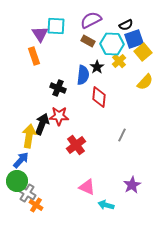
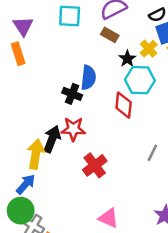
purple triangle: (40, 34) -> (23, 26), moved
cyan hexagon: (112, 44) -> (140, 80), moved
orange rectangle: (34, 56) -> (18, 54), moved
yellow cross: (119, 61) -> (149, 49), moved
black star: (97, 67) -> (127, 59), moved
blue semicircle: (83, 75) -> (88, 78), moved

